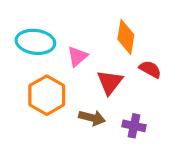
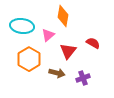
orange diamond: (126, 37) -> (63, 16), moved
purple cross: (134, 126) -> (83, 78), turned -32

